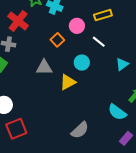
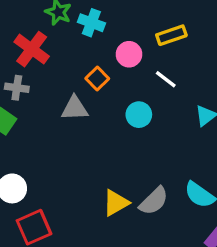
gray triangle: (44, 67) -> (75, 108), moved
yellow triangle: (68, 82) -> (116, 203), moved
gray semicircle: (80, 130) -> (154, 201), moved

